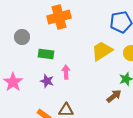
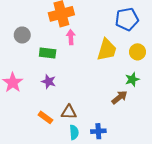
yellow trapezoid: (102, 51) -> (107, 50), turned 140
pink arrow: (66, 72) -> (71, 37), moved

